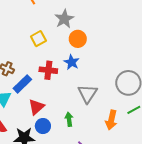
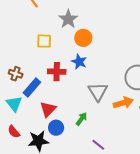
yellow square: (38, 39) -> (44, 41), turned 35
green arrow: (69, 119) -> (81, 119), turned 48
orange arrow: (111, 120) -> (123, 103), moved, turned -114

